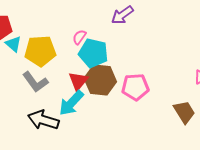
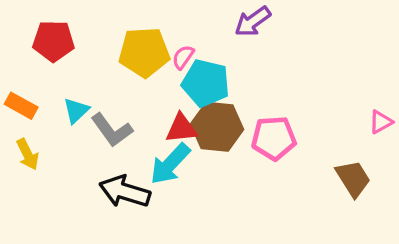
cyan triangle: (13, 44) -> (76, 111), moved, turned 36
yellow pentagon: (40, 51) -> (144, 52), moved
red triangle: (78, 81) -> (181, 128), turned 45

